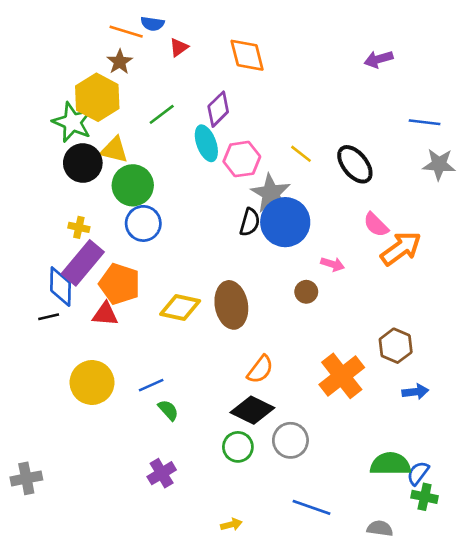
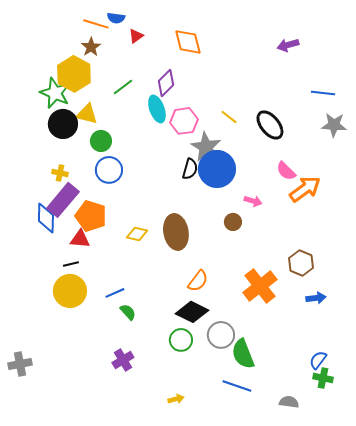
green circle: (133, 185) -> (101, 141), size x0.7
yellow diamond: (180, 308) -> (137, 234), size x0.7
black line: (49, 317) -> (71, 264), moved
green semicircle: (390, 464) -> (243, 354), moved, turned -112

